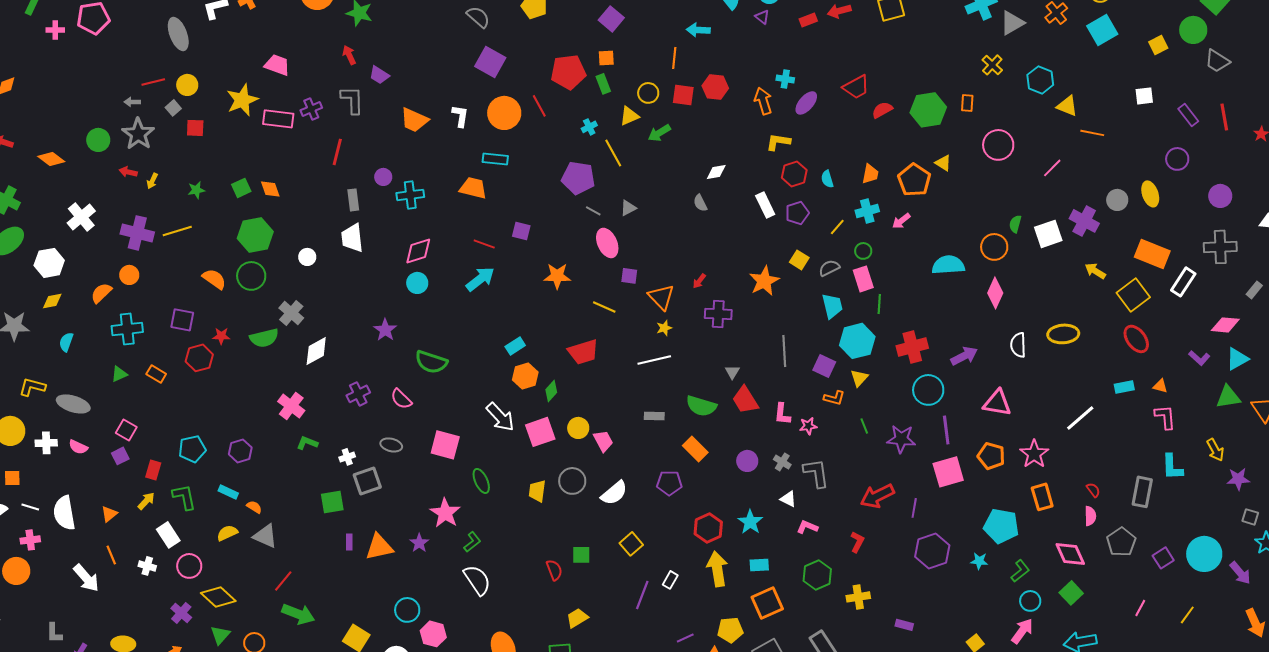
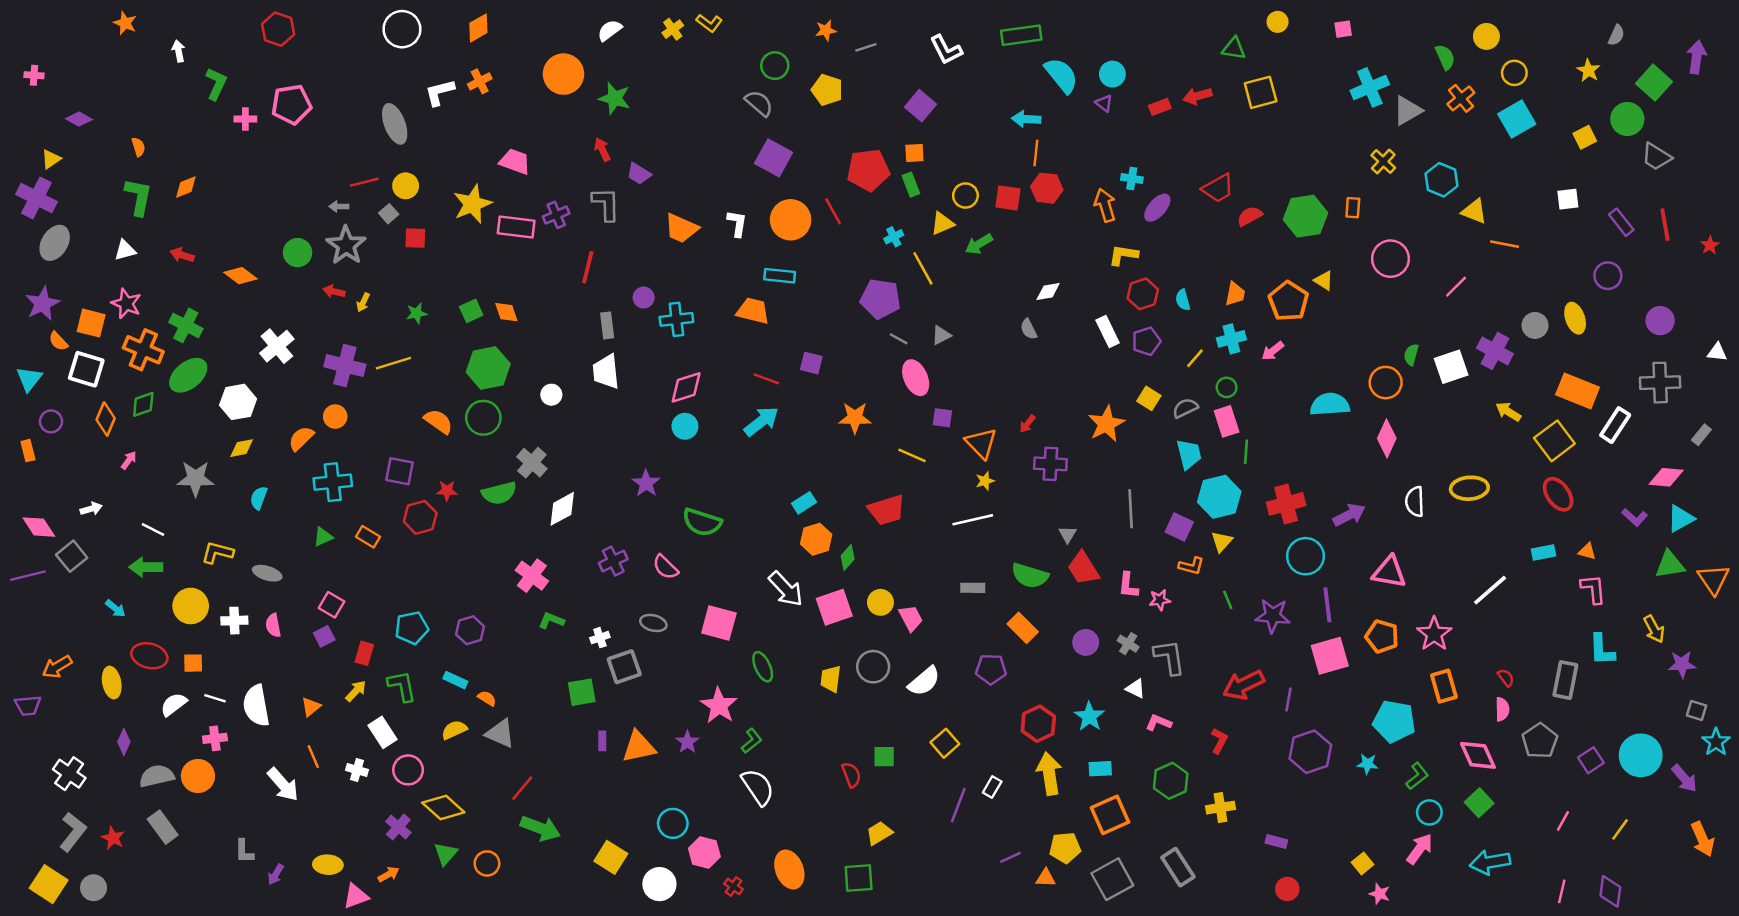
orange line: (674, 58) -> (1036, 153), moved
gray ellipse: (73, 404) -> (267, 573), size x0.7
pink semicircle: (78, 447) -> (273, 625), turned 54

